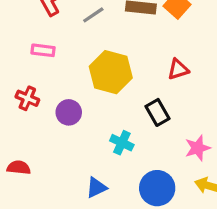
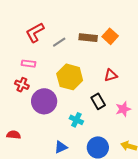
red cross: (27, 98) -> (22, 85), moved
purple circle: (69, 112) -> (44, 101), size x1.6
pink star: (198, 148) -> (123, 109), moved

